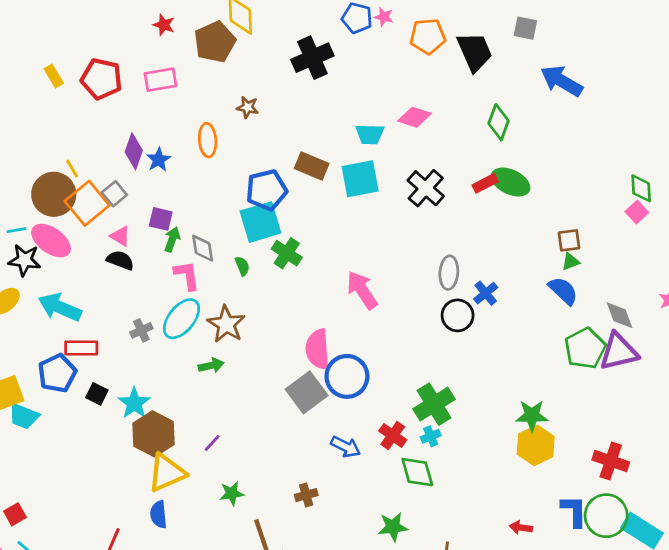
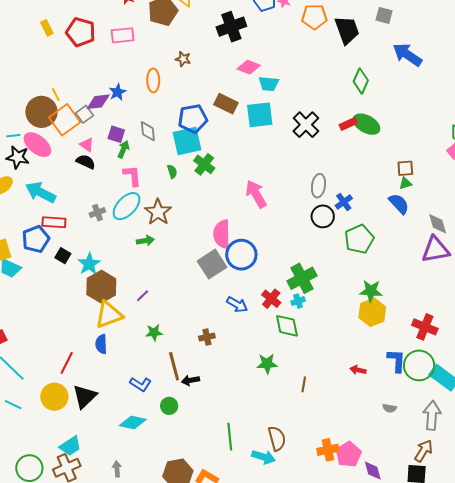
pink diamond: (414, 117) -> (249, 67), moved
purple diamond: (134, 151) -> (98, 102), moved, turned 60
gray diamond: (203, 248) -> (148, 131), moved
green pentagon: (585, 348) -> (359, 239), moved

